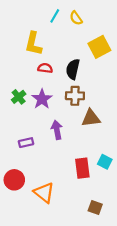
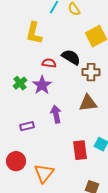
red semicircle: (45, 68) -> (49, 63), moved
black semicircle: (73, 69) -> (71, 57), turned 108
brown cross: (75, 96) -> (91, 72), moved
orange triangle: (44, 193) -> (44, 173), turned 30

